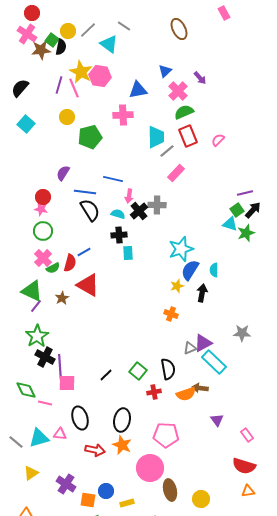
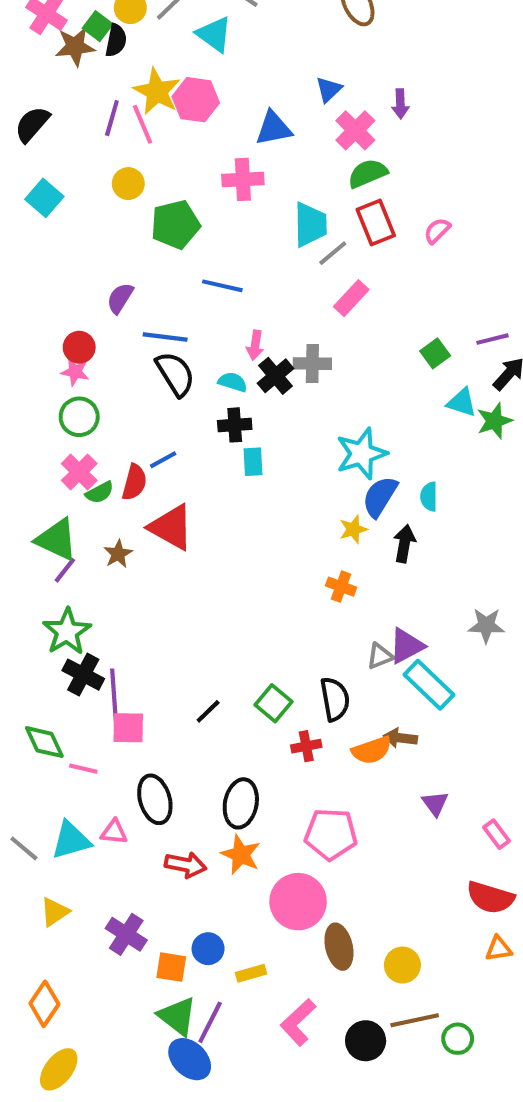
purple arrow: (200, 78) -> (400, 104), turned 40
blue line: (113, 179) -> (222, 286), moved
green square: (237, 210) -> (435, 353), moved

